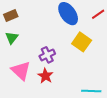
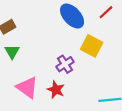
purple cross: (47, 55) -> (65, 64), moved

